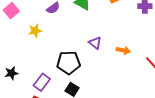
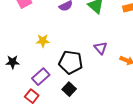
yellow star: (35, 31) -> (43, 41), moved

